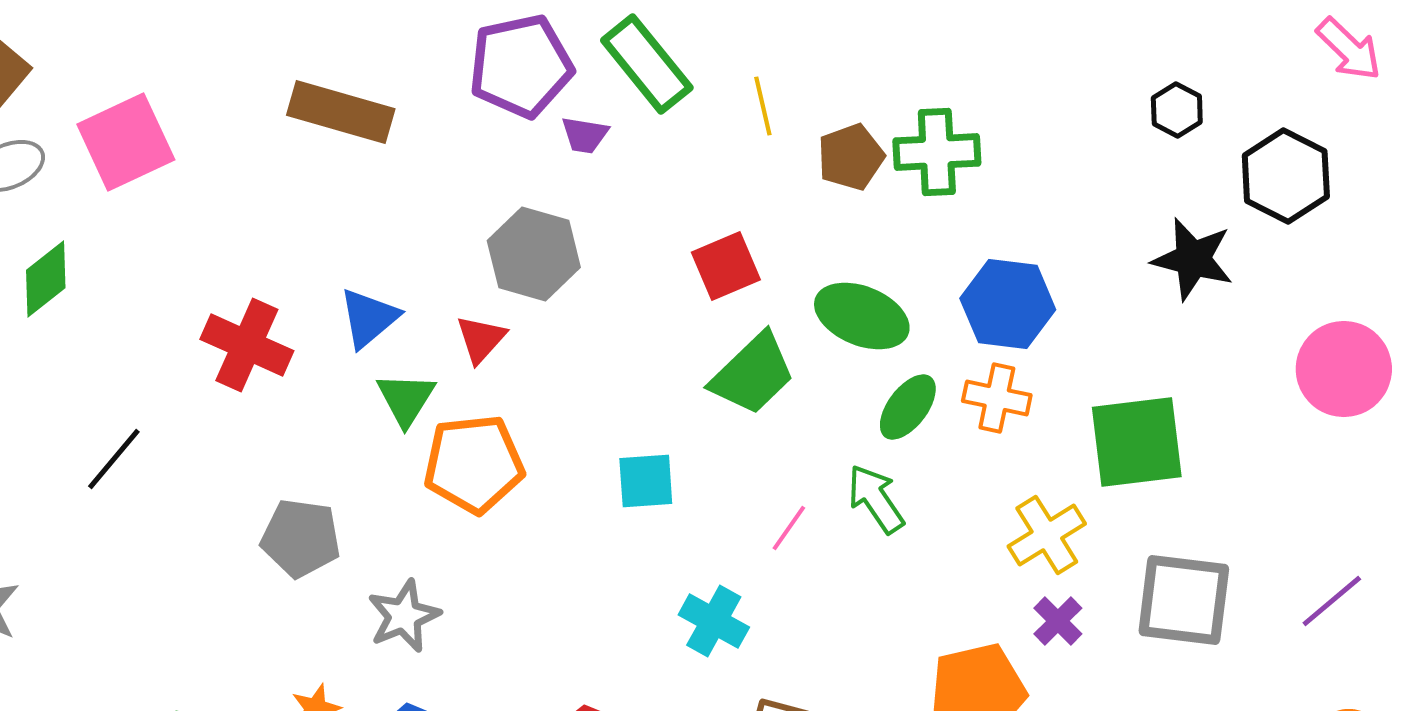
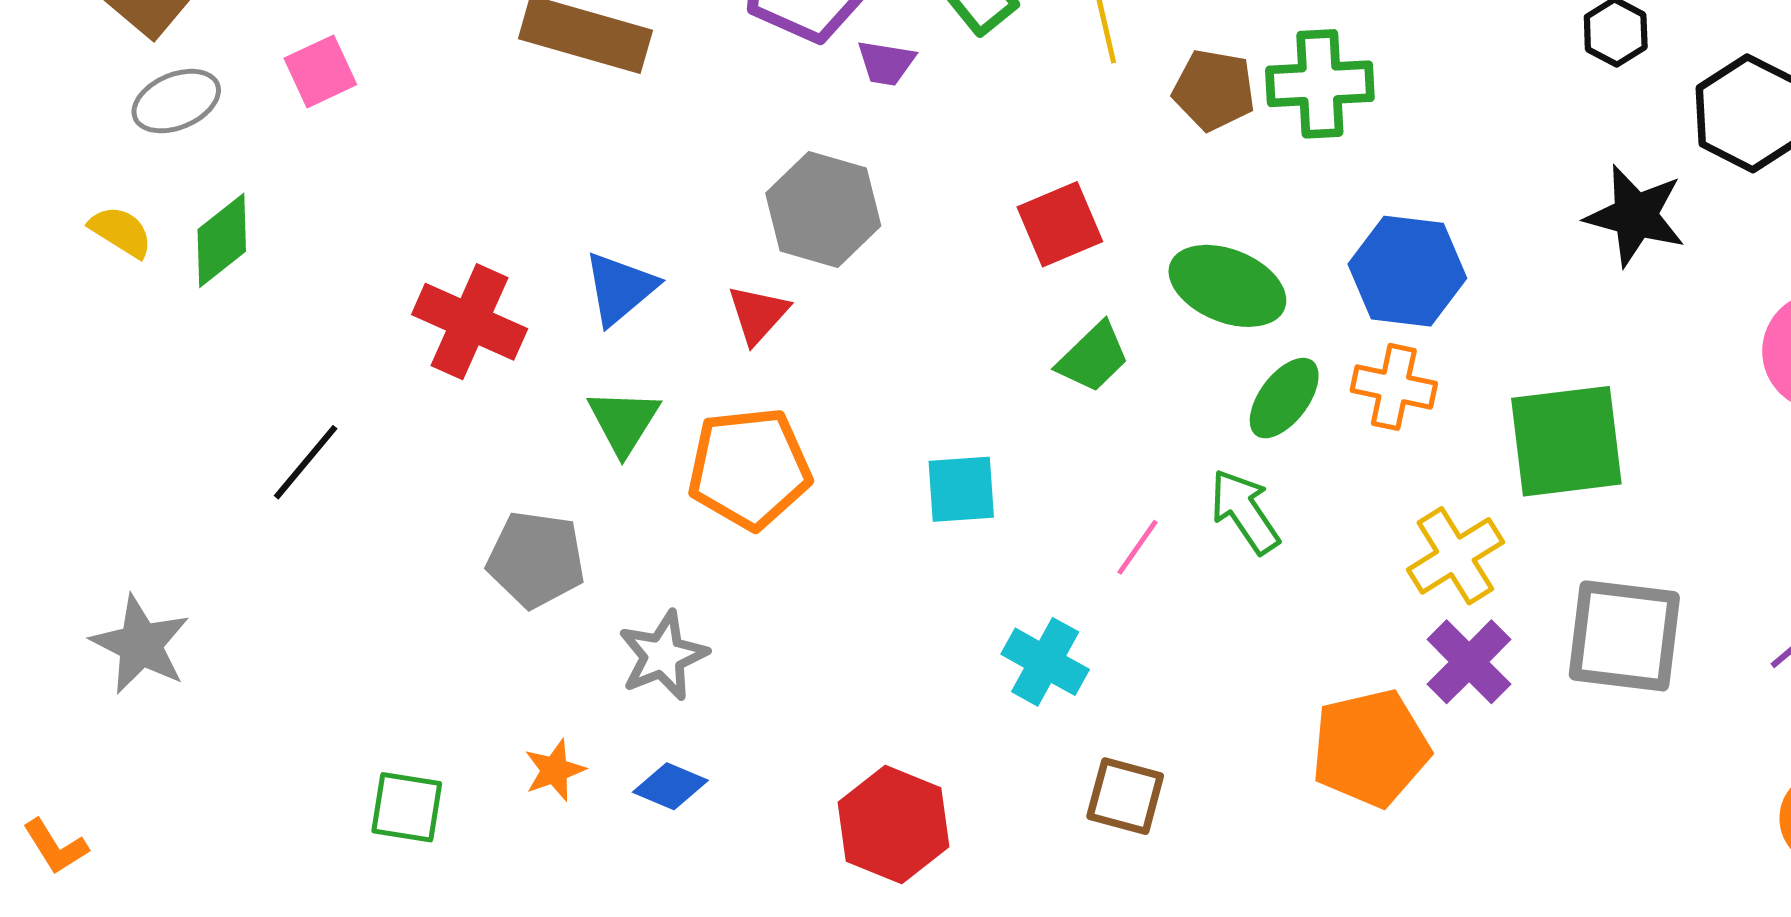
pink square: (126, 142) -> (320, 71), size x0.6
brown pentagon: (851, 157) -> (1214, 90), turned 30
green trapezoid: (753, 374) -> (1093, 357), size x0.7
green triangle: (406, 399) -> (624, 421), moved
purple cross: (1058, 621) -> (1469, 662), size x1.4

